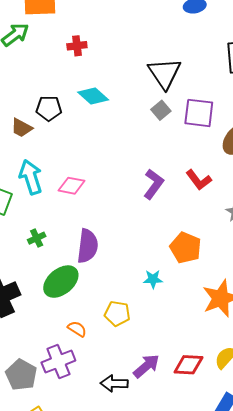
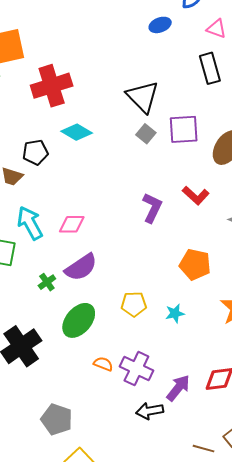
red cross: (77, 46) -> (52, 86), size x2.0
purple semicircle: (87, 246) -> (81, 267), moved, turned 60
cyan star: (153, 279) -> (175, 313), moved
yellow pentagon: (117, 314) -> (134, 304), moved
purple cross: (58, 361) -> (136, 369), moved, turned -32

